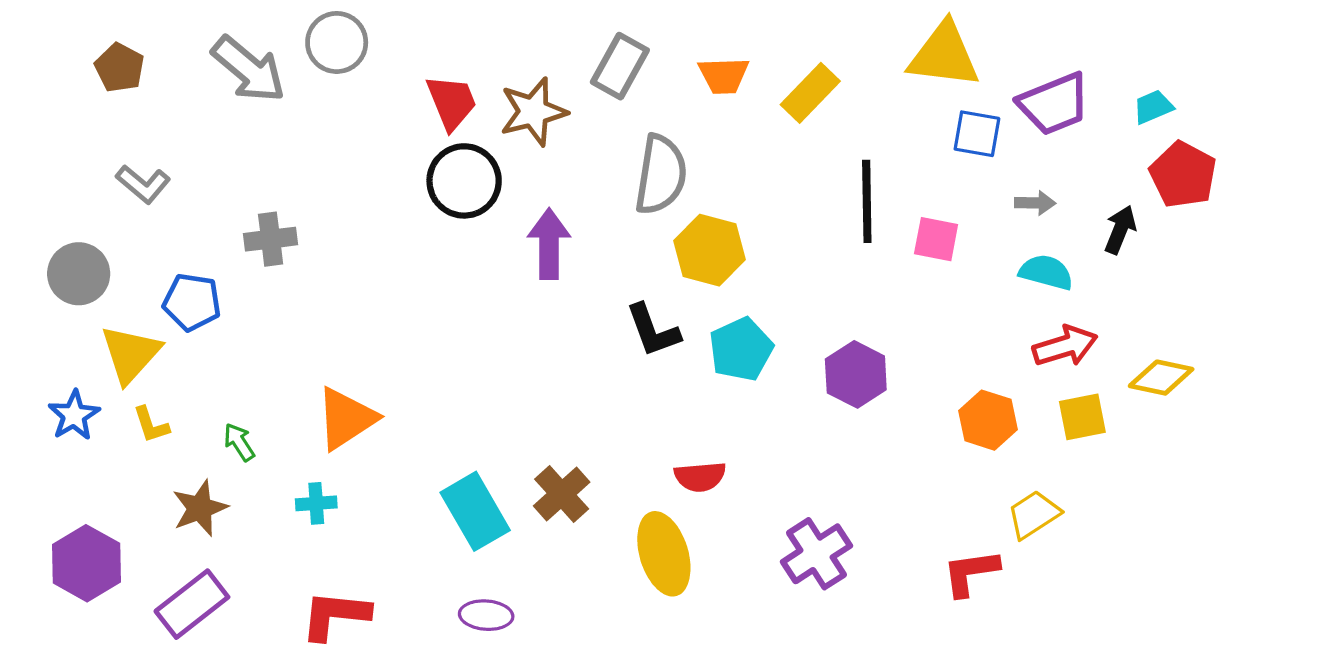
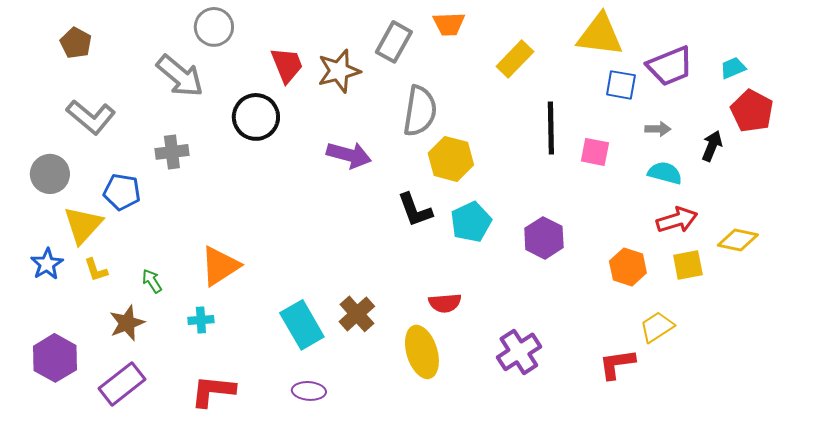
gray arrow: (249, 69) -> (180, 76), moved
orange trapezoid: (724, 76) -> (449, 24), moved
black circle: (464, 181) -> (256, 117), moved
gray L-shape: (143, 184) -> (91, 117), size x1.4
purple arrow: (549, 244) -> (349, 155), turned 105

